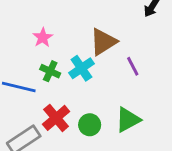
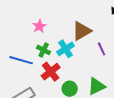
red cross: (56, 118) -> (51, 72), moved

